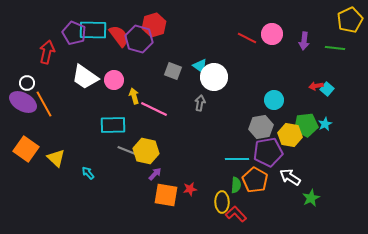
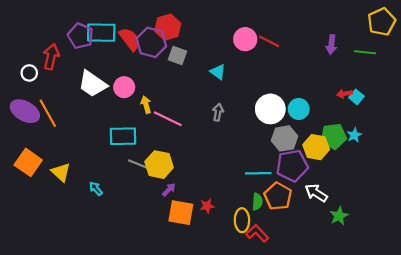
pink circle: (272, 34) -> (245, 39), moved
gray square: (173, 71) -> (178, 56), moved
white circle: (214, 77) -> (270, 109), moved
white circle: (27, 83) -> (29, 73), moved

